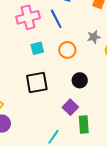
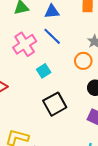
orange circle: (67, 50) -> (83, 61), moved

